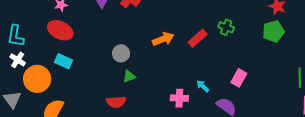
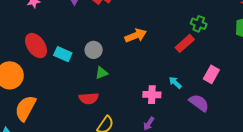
red ellipse: (60, 30) -> (36, 46), moved, turned 30
red rectangle: (198, 38) -> (185, 43), moved
cyan rectangle: (63, 61) -> (63, 54), moved

